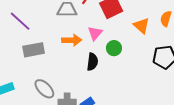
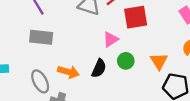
orange triangle: (141, 26) -> (159, 61), moved
orange arrow: (72, 40) -> (68, 72), moved

